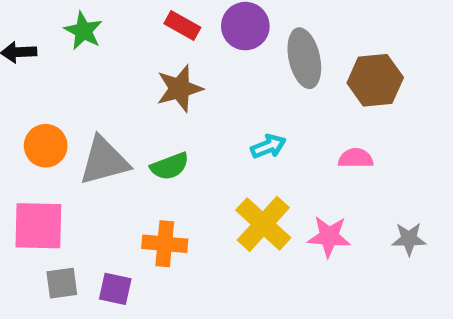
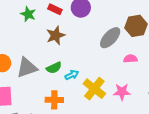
green star: (83, 31) -> (28, 14), moved
gray ellipse: (304, 58) -> (110, 38), moved, turned 60
cyan arrow: (268, 146) -> (72, 75), moved

